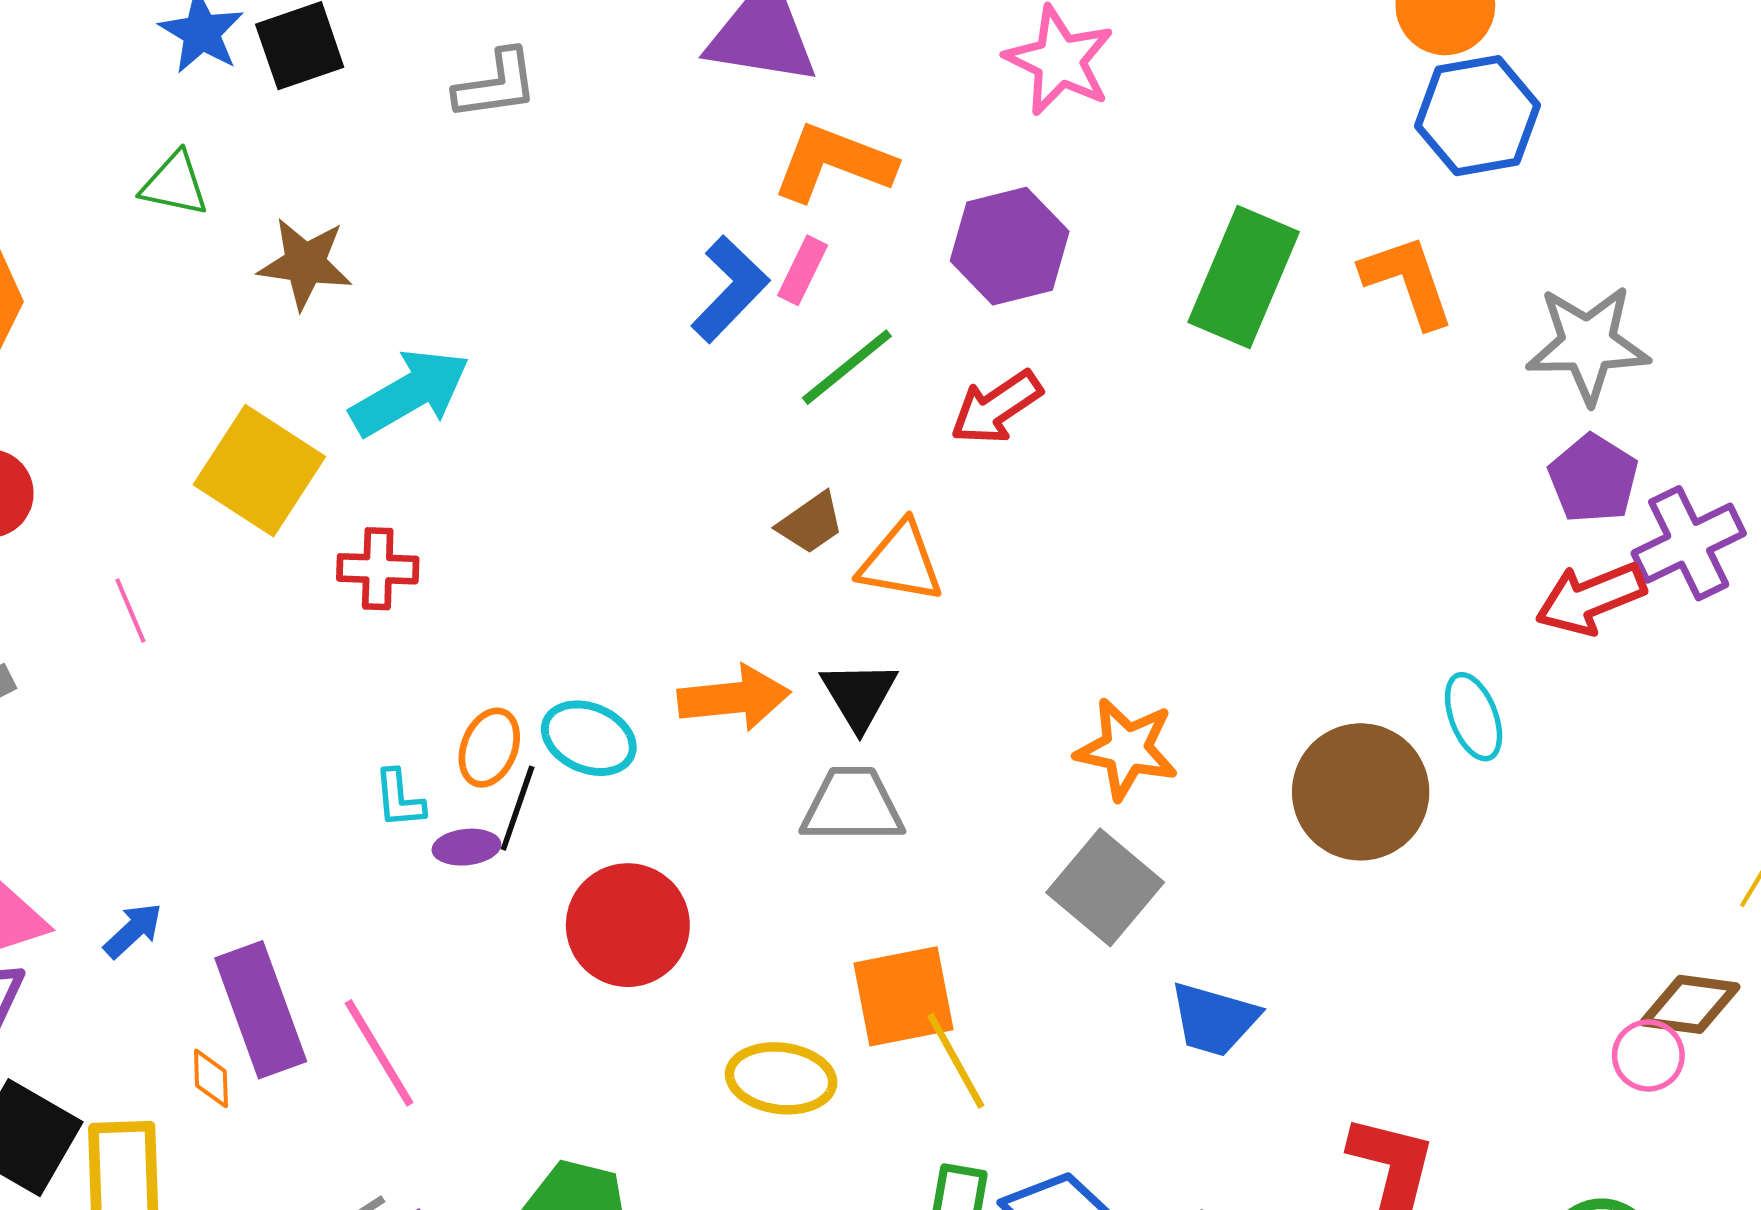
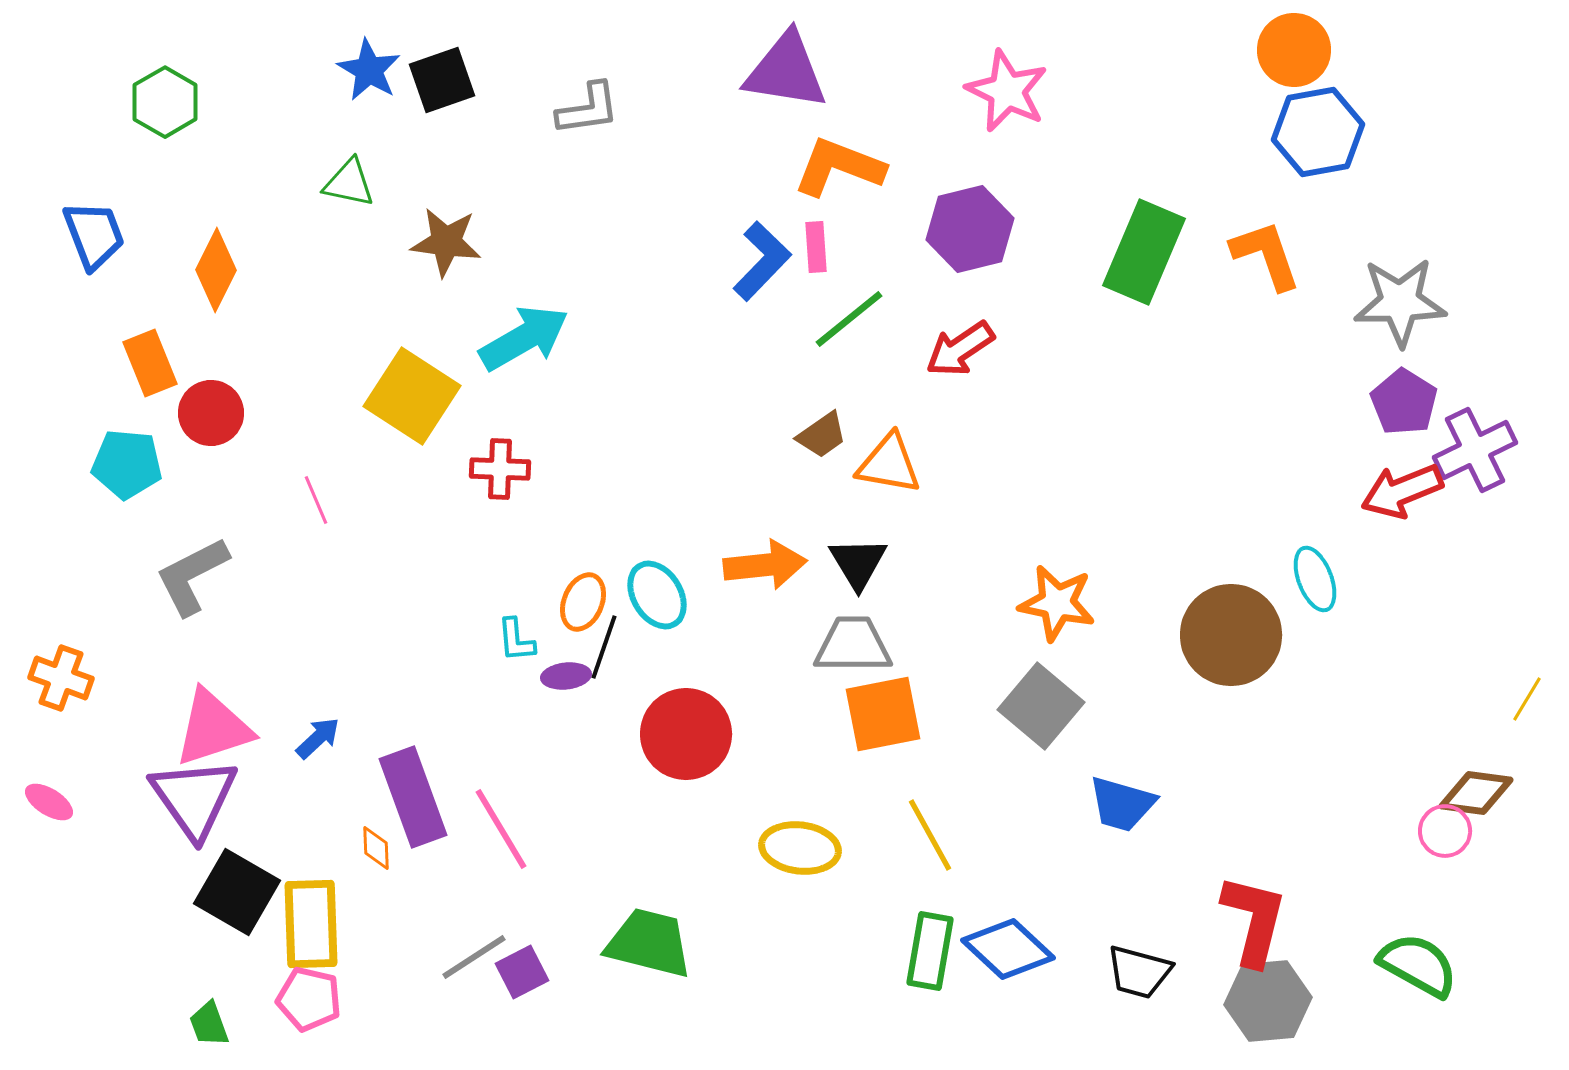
pink rectangle: (803, 270) -> (816, 247), turned -30
cyan ellipse: (589, 738) -> (657, 595), turned 36
orange square: (903, 996) -> (883, 714), moved

